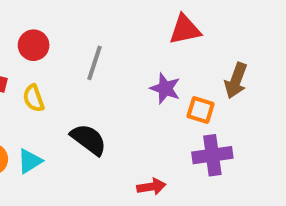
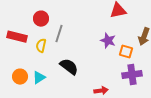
gray line: (94, 63) -> (59, 34), moved
yellow semicircle: (34, 98) -> (41, 46), turned 32

